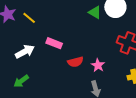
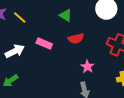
green triangle: (95, 12) -> (66, 15), moved
red semicircle: (75, 62) -> (76, 39), moved

